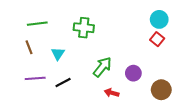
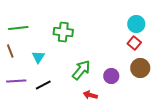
brown circle: (161, 90) -> (140, 68), moved

